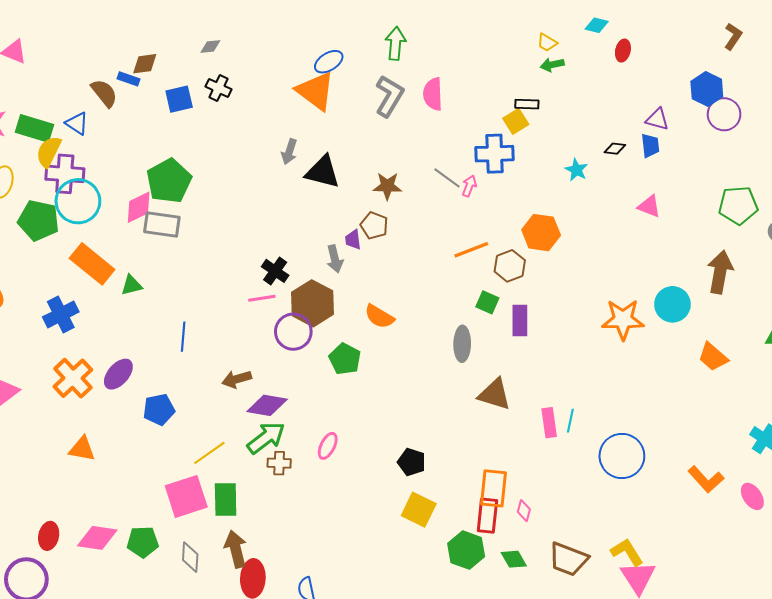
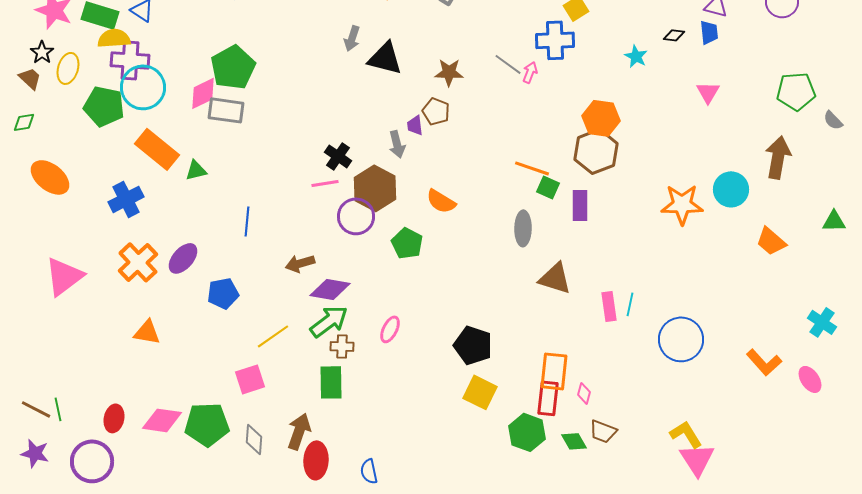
yellow semicircle: (49, 152) -> (114, 38), turned 60
pink triangle: (649, 206) -> (708, 92), turned 40
orange line: (471, 250) -> (532, 168), moved, turned 40
brown hexagon: (510, 266) -> (596, 151), moved, size x1.4
black pentagon: (412, 462) -> (473, 345), size x1.4
pink square: (186, 496) -> (250, 379), size x0.7
green rectangle: (226, 499) -> (331, 382), moved
green pentagon: (143, 542) -> (207, 424), size x1.4
brown arrow: (236, 549) -> (299, 431), turned 33
brown trapezoid: (568, 559) -> (603, 431), moved, size x0.7

